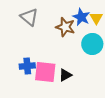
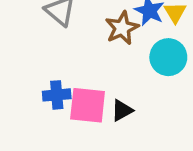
brown star: (65, 27) -> (122, 28), turned 30

